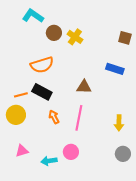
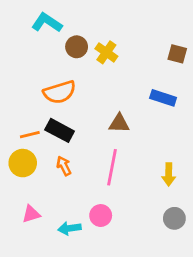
orange arrow: (54, 117) -> (64, 166), moved

